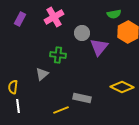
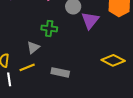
gray rectangle: (82, 98) -> (60, 72), moved
yellow line: (61, 110) -> (27, 67), moved

